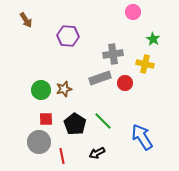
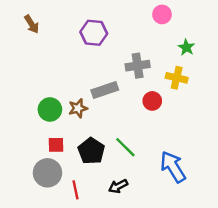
purple hexagon: (68, 36) -> (94, 33), moved
gray rectangle: (100, 78) -> (105, 90), moved

